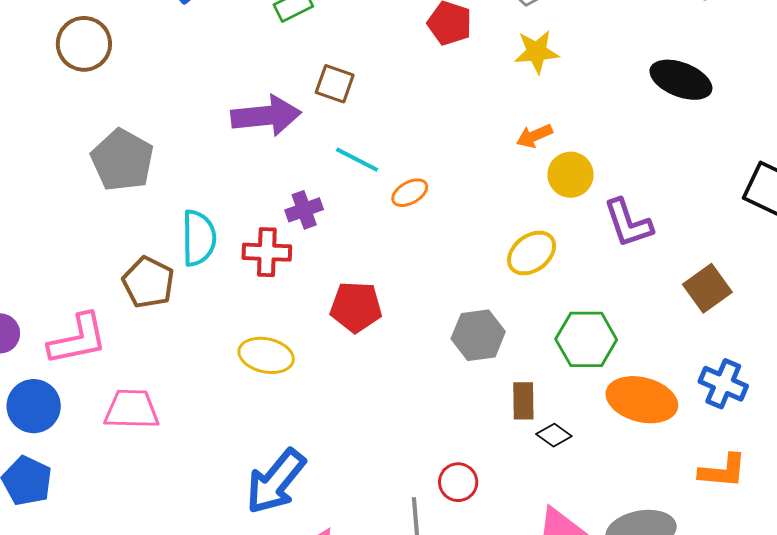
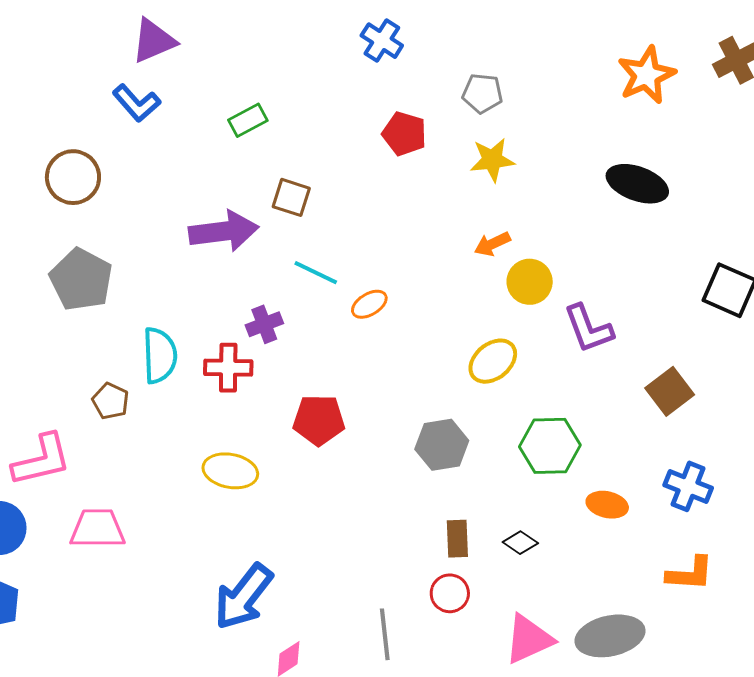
brown circle: (84, 44) -> (73, 177), moved
brown pentagon: (148, 282) -> (110, 401), size x0.7
orange ellipse: (642, 400) -> (607, 505), size x0.6
brown rectangle: (523, 401) -> (457, 539), moved
red circle: (458, 482) -> (450, 593), moved

